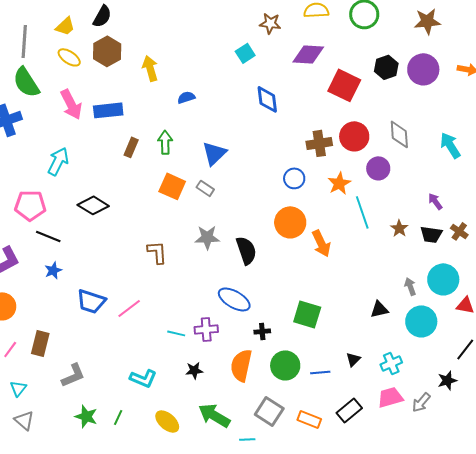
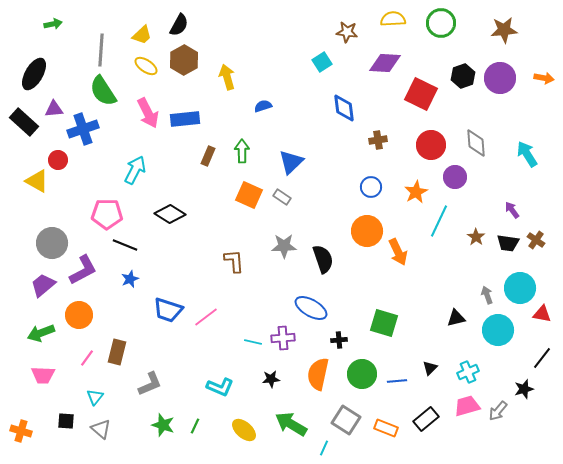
brown cross: (319, 143) -> (378, 140), moved, size x0.7
cyan line: (362, 212) -> (439, 221), turned 44
cyan line: (247, 440) -> (324, 448), turned -63

